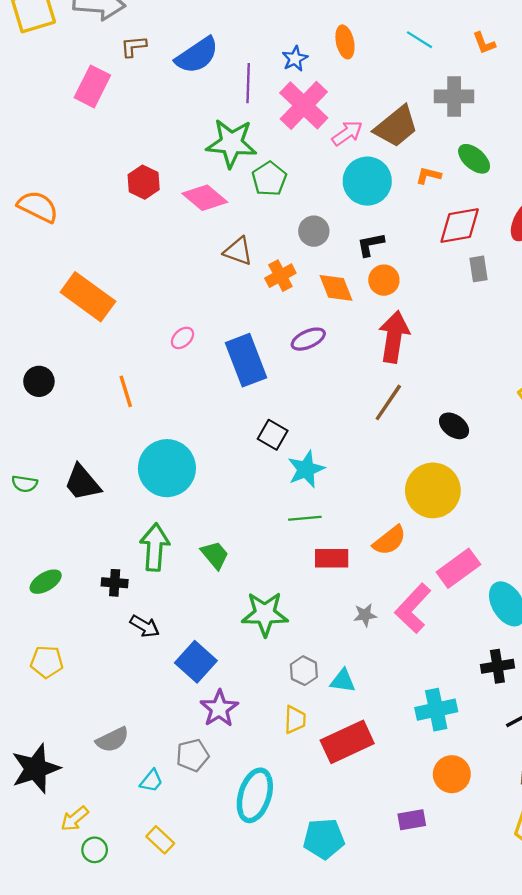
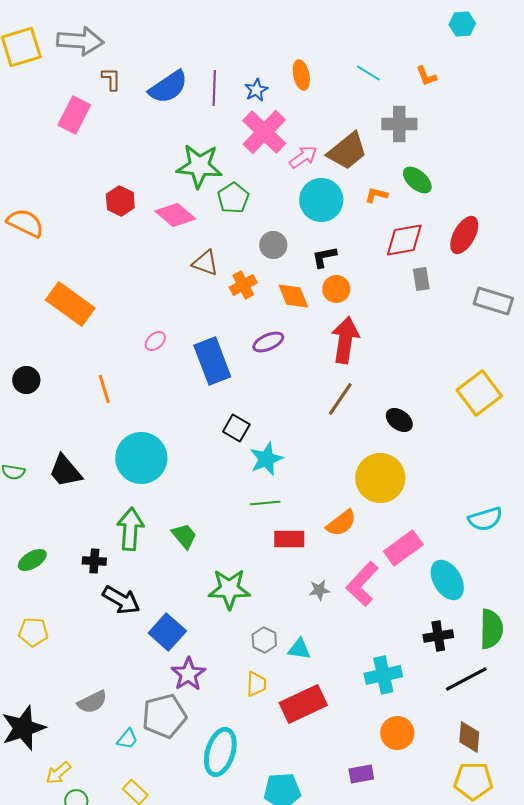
brown L-shape: (134, 46) -> (111, 79), turned 95
purple line: (248, 83) -> (214, 88), moved
black arrow: (145, 626) -> (121, 600), size x1.4
gray pentagon: (193, 755) -> (164, 716), size x1.5

